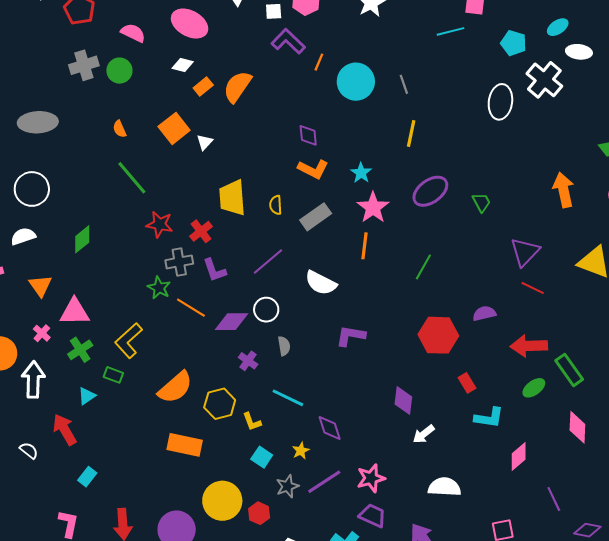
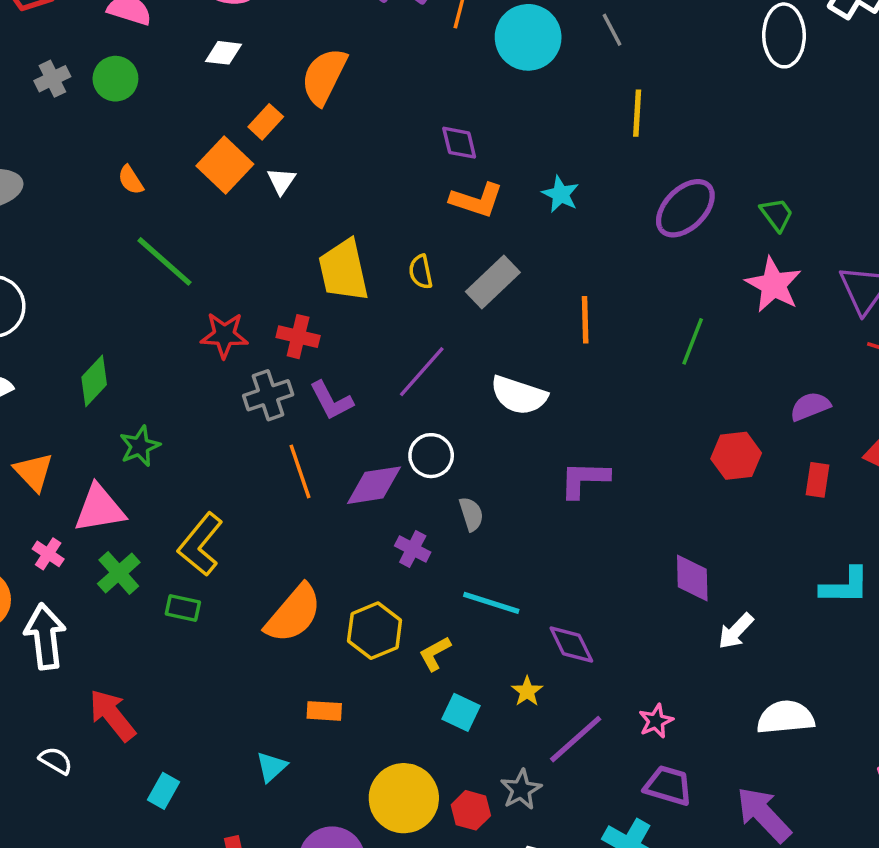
gray cross: (84, 65) -> (52, 79), size x0.7
orange rectangle: (203, 87) -> (266, 122), moved
pink star: (373, 208) -> (773, 285), moved
red cross: (201, 231) -> (298, 337), turned -30
green star: (159, 288) -> (140, 446), moved, turned 30
orange line: (191, 308) -> (300, 471), turned 48
red hexagon: (438, 335) -> (736, 456), size x0.7
red rectangle: (467, 383) -> (817, 480), moved, turned 48
cyan triangle: (87, 396) -> (271, 767), moved
yellow L-shape: (252, 422) -> (435, 654), turned 90
orange rectangle: (185, 445) -> (324, 711), size x0.6
pink star: (371, 478) -> (656, 721), size x0.7
gray star: (287, 486) -> (521, 790), moved

